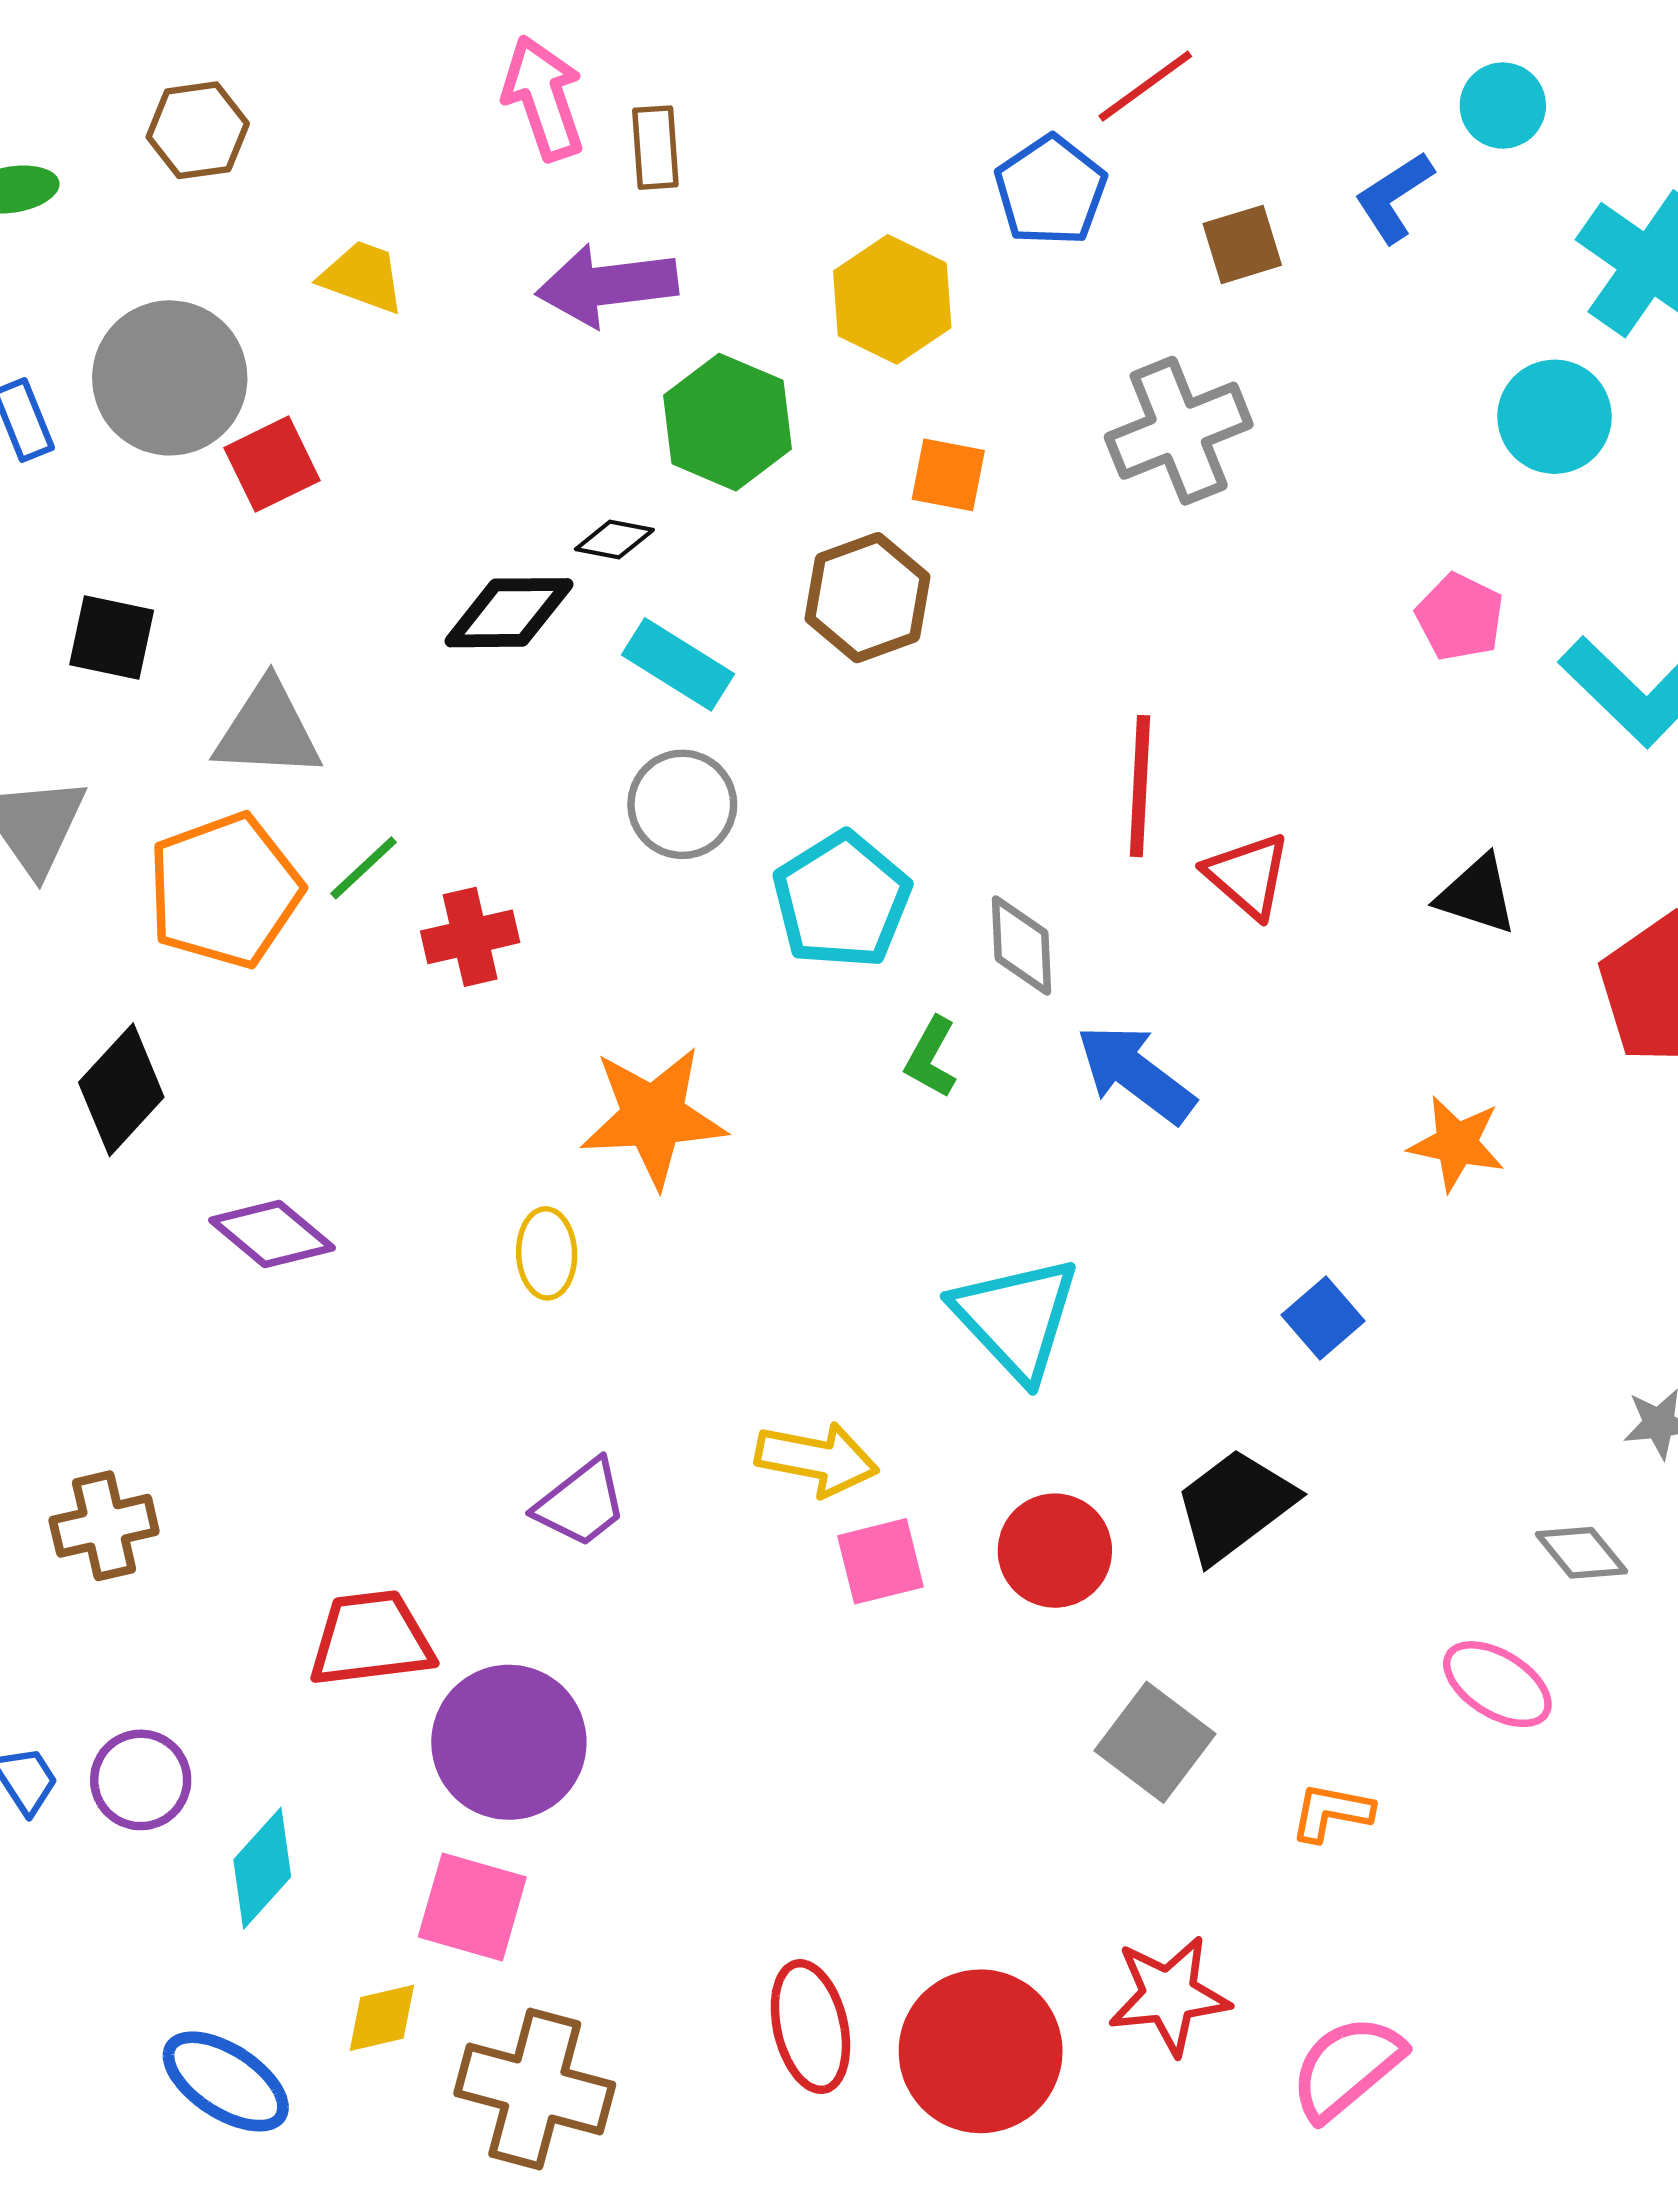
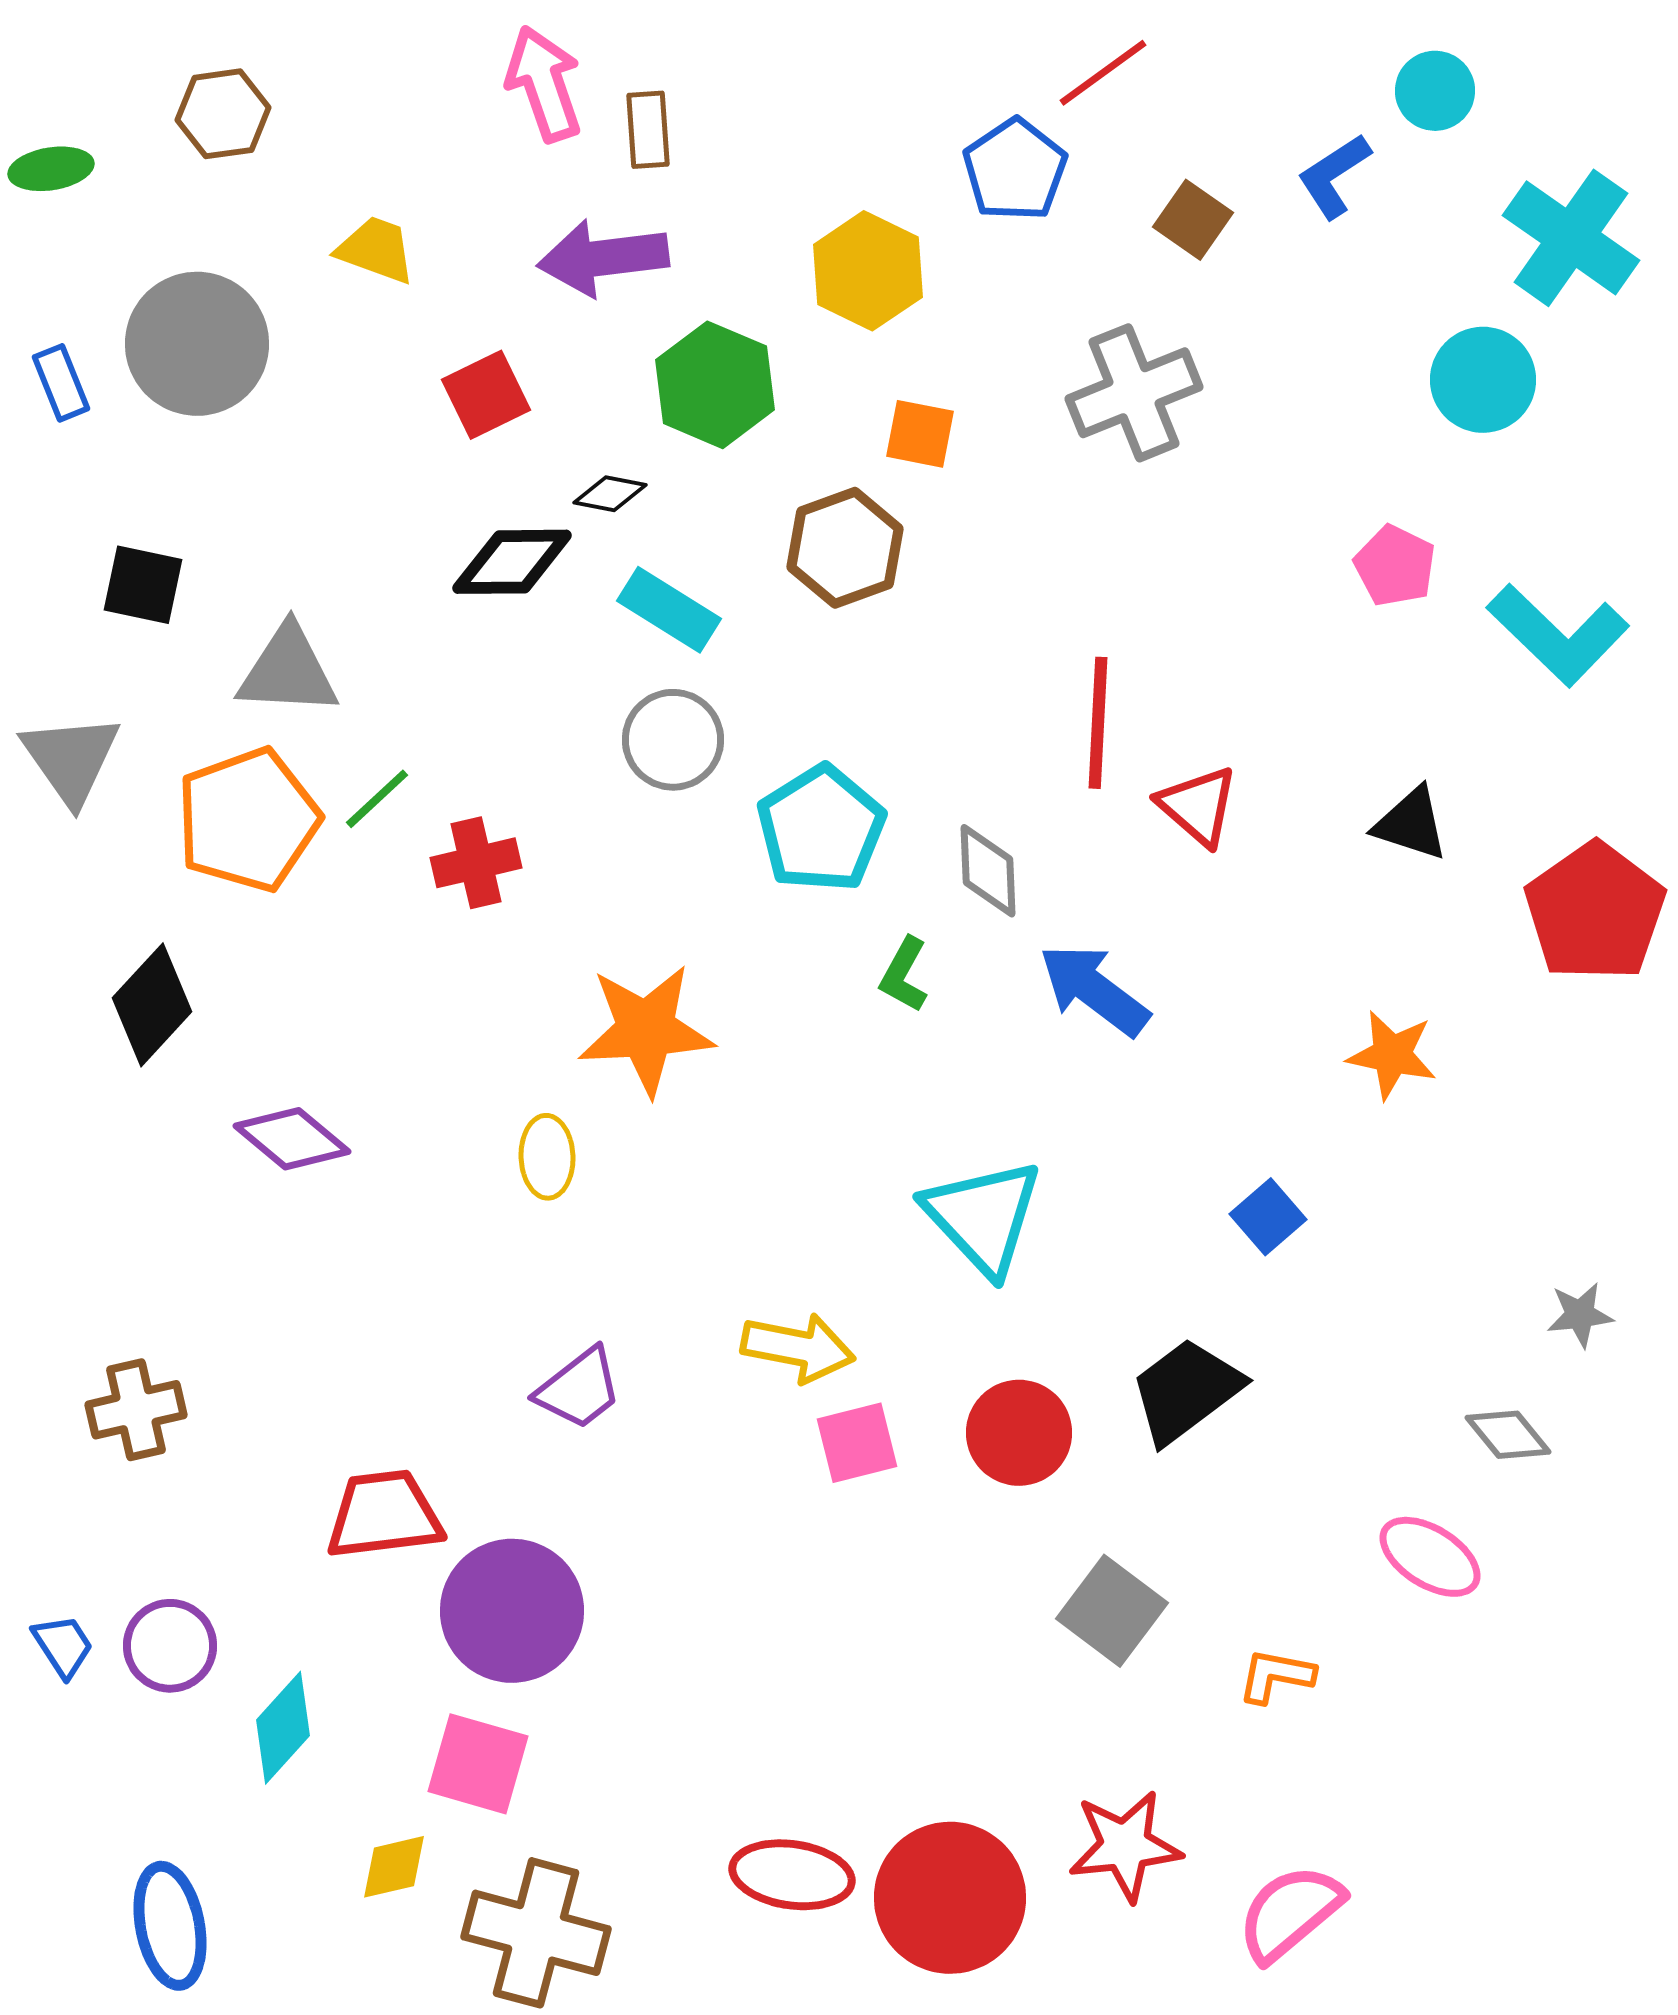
brown square: (1242, 244) -> (1193, 220), turned -38
red square: (272, 464) -> (486, 395), moved
red ellipse: (810, 2027) -> (792, 1875), turned -69
blue ellipse: (226, 2081) -> (170, 1926), moved, turned 46

